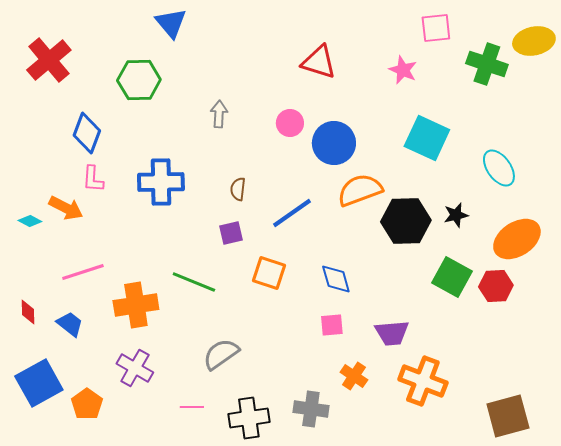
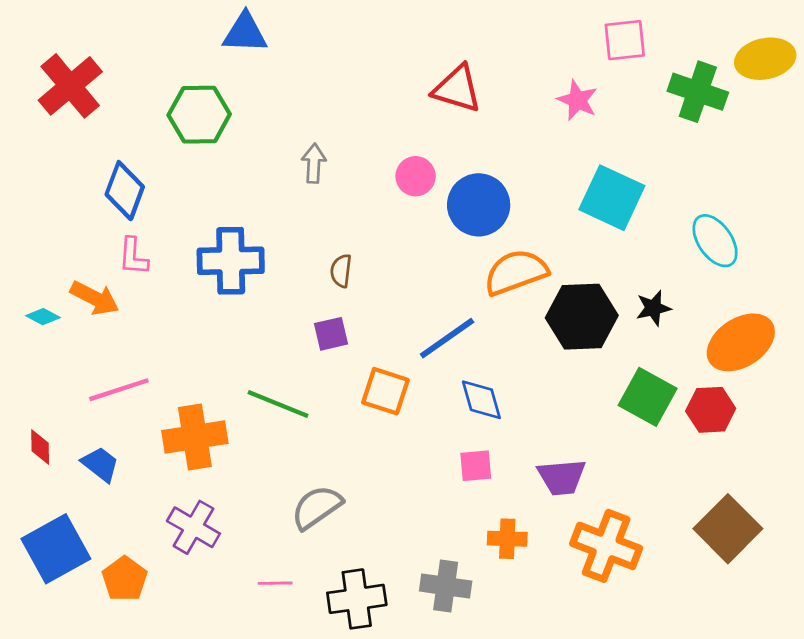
blue triangle: (171, 23) -> (245, 33), turned -48
blue line: (292, 213) -> (447, 338), moved
orange cross: (354, 376) -> (507, 539), turned -32
brown square: (508, 416) -> (728, 529), moved, turned -30

